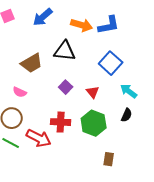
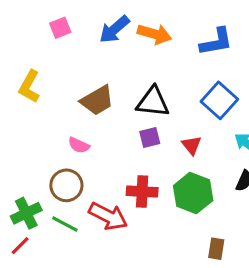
orange arrow: (82, 25) -> (154, 34), moved
black triangle: (65, 51) -> (153, 102), moved
purple square: (66, 87) -> (150, 137), turned 32

